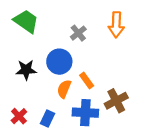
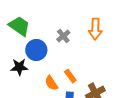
blue circle: (59, 62) -> (36, 50), moved
orange semicircle: (64, 89) -> (51, 83), turned -56

